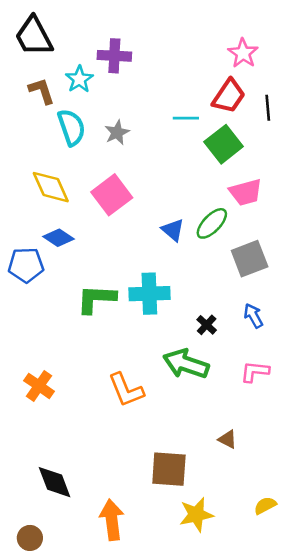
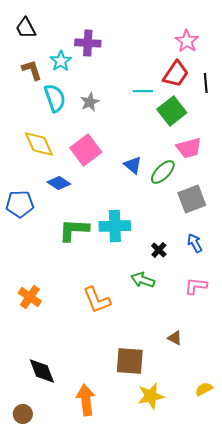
black trapezoid: (34, 36) -> (26, 28), size x0.7
blue triangle: (173, 230) -> (133, 165), moved
blue diamond: (58, 238) -> (59, 183), moved
green arrow: (186, 364) -> (143, 280), size x0.7

